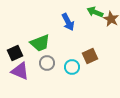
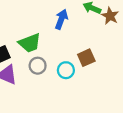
blue arrow: (68, 22) -> (61, 19), turned -132

